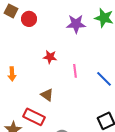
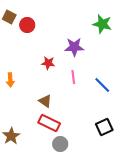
purple star: (76, 24) -> (74, 47), moved
red rectangle: (34, 117) -> (49, 123), moved

